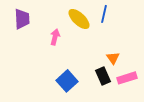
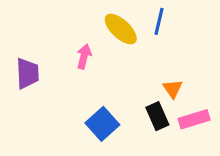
purple trapezoid: (22, 19) -> (27, 73), moved

